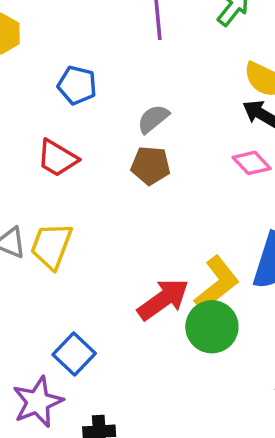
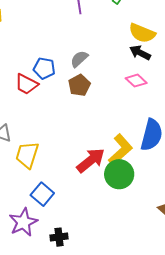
blue pentagon: (77, 85) -> (44, 68), moved
brown pentagon: (150, 165) -> (79, 85), turned -30
yellow trapezoid: (51, 246) -> (27, 155), moved

